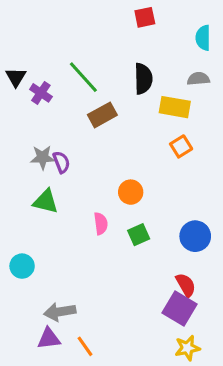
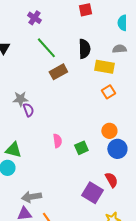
purple cross: (41, 93) -> (34, 18), moved
purple semicircle: (61, 162) -> (28, 110), moved
orange circle: (131, 192) -> (109, 131), moved
green triangle: (46, 202) -> (13, 150), moved
purple square: (179, 309) -> (92, 193), moved

